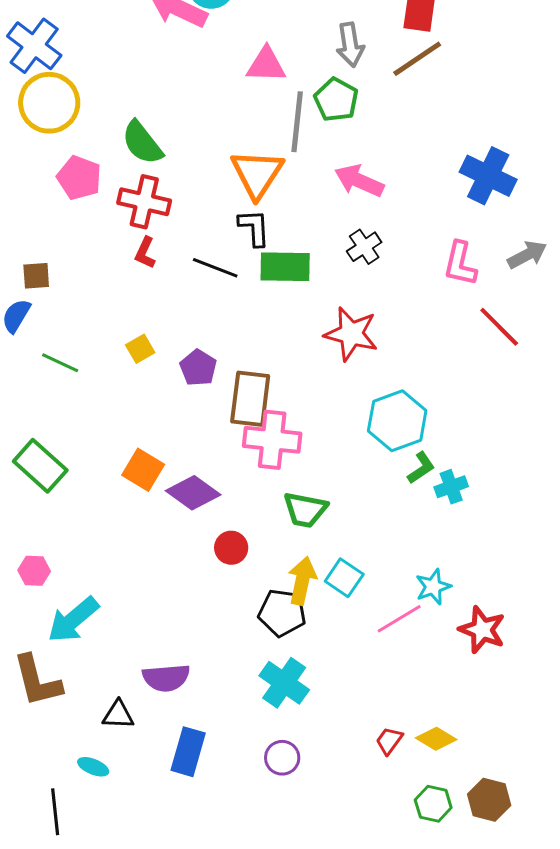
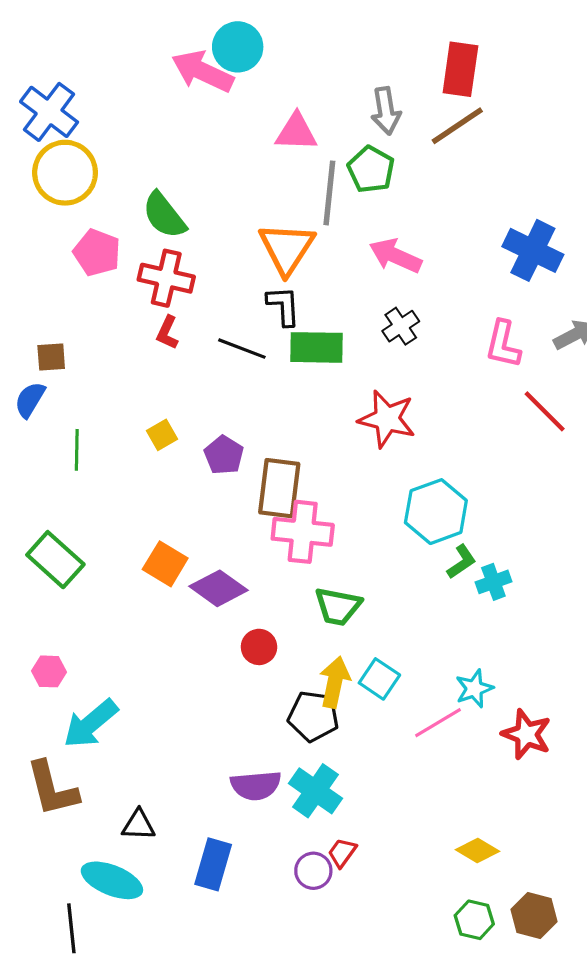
green line: (60, 363) -> (77, 450), turned 66
purple semicircle: (166, 678) -> (256, 785), moved
red trapezoid: (389, 741) -> (342, 853), moved
cyan ellipse: (93, 767) -> (112, 880), size x1.8

